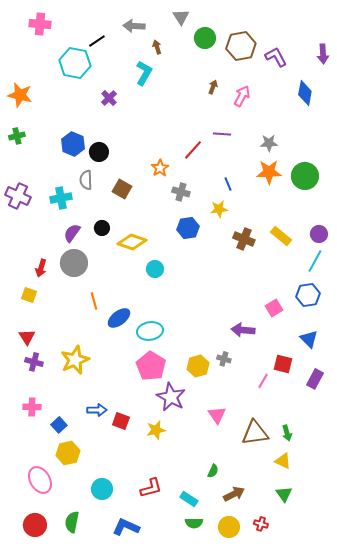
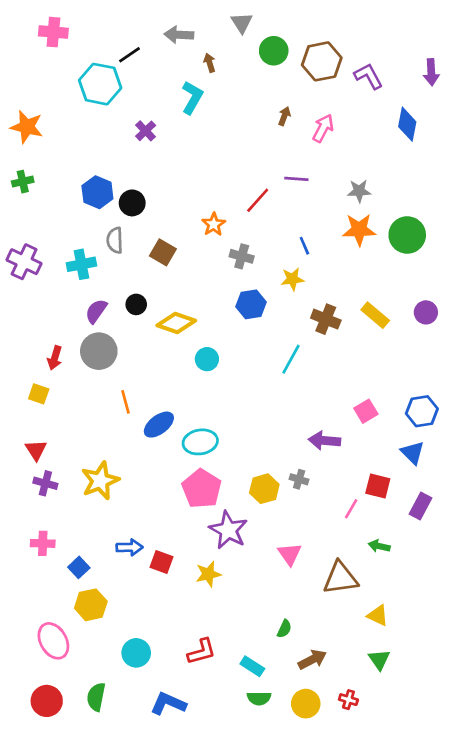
cyan line: (315, 261) -> (291, 359), moved
blue hexagon: (308, 295) -> (422, 411), moved
green arrow: (287, 433) -> (379, 546), moved, turned 119

